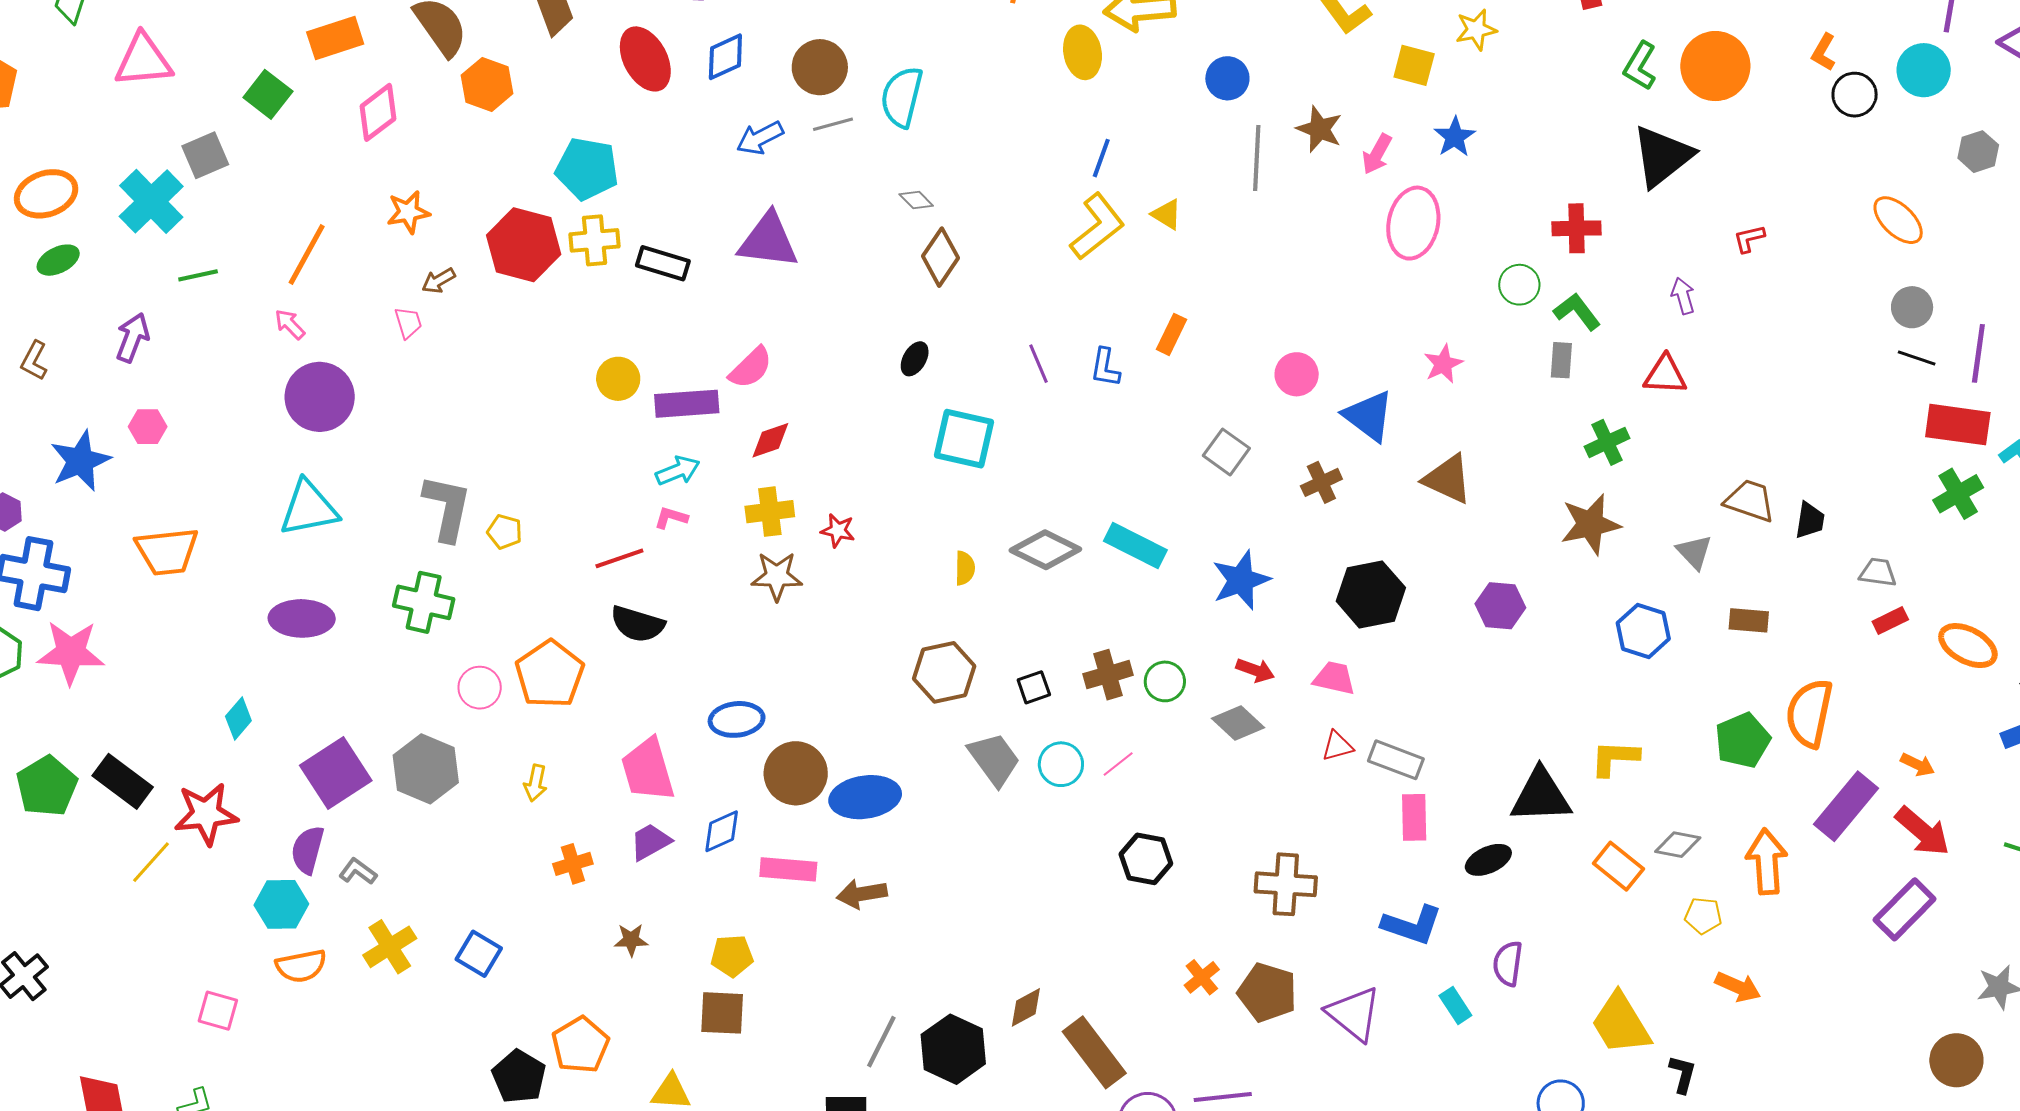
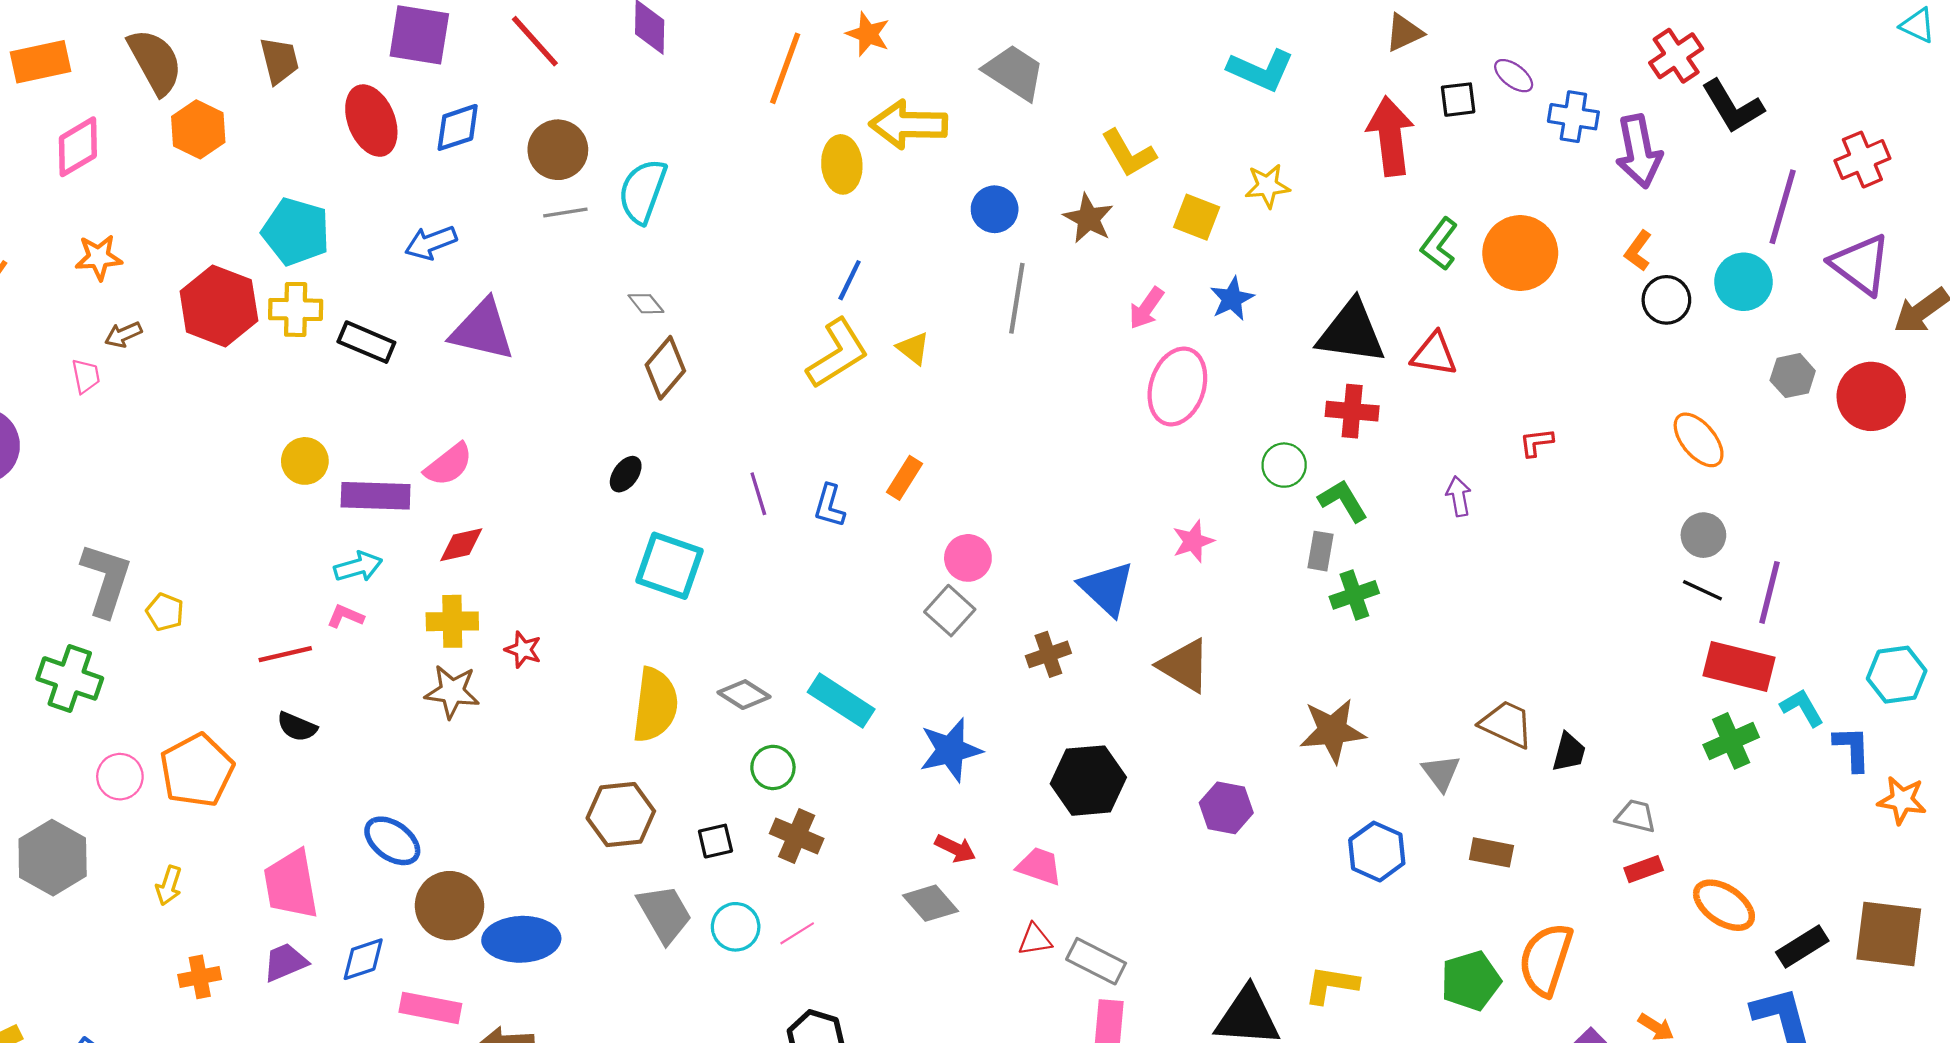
brown star: (1319, 129) -> (1088, 218), moved
blue arrow: (760, 138) -> (431, 243), moved
black triangle: (1662, 156) -> (1351, 332), moved, turned 40
pink circle: (1297, 374) -> (968, 558), moved
red triangle: (1665, 375) -> (1434, 354), moved
green cross: (1607, 442) -> (1354, 595), moved
gray diamond: (1045, 550) -> (744, 695), size x0.7
yellow semicircle: (965, 568) -> (655, 705), size x2.0
black semicircle: (637, 624) -> (297, 727), size x0.7
brown cross: (1108, 675) -> (797, 836), turned 33
green circle: (1165, 681) -> (773, 767), moved
blue ellipse: (737, 719) -> (392, 841), turned 36

